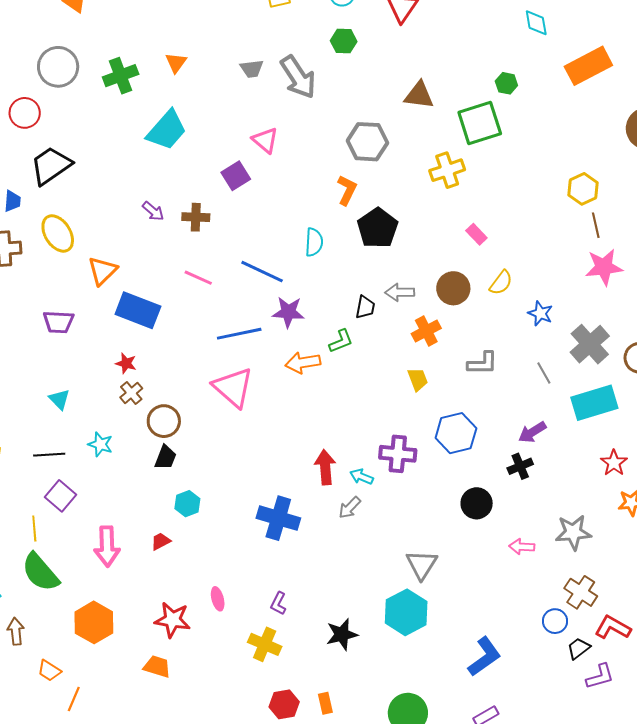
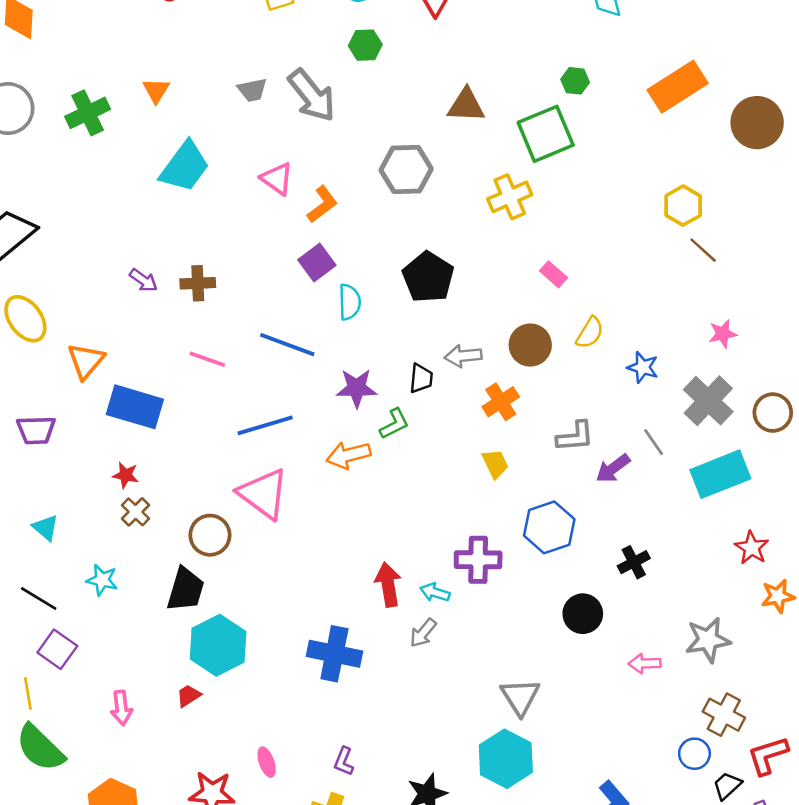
orange rectangle: (588, 66) -> (678, 87), moved
cyan trapezoid: (167, 130) -> (185, 167), moved
purple square: (236, 176) -> (317, 263), moved
orange L-shape: (347, 190) -> (322, 204), moved, turned 32
brown line: (596, 225) -> (703, 250), turned -30
pink star: (604, 267) -> (723, 334), moved, size x0.6
purple star: (288, 312) -> (357, 388), moved
brown circle: (164, 421) -> (210, 535), moved
purple arrow: (532, 432) -> (613, 468), moved
black line: (49, 455) -> (39, 599), turned 40
black trapezoid: (165, 457) -> (186, 589), size x1.4
cyan hexagon: (187, 504) -> (218, 645), size x1.8
pink arrow: (107, 546) -> (121, 708), size x0.7
red L-shape: (613, 627) -> (768, 755), turned -42

